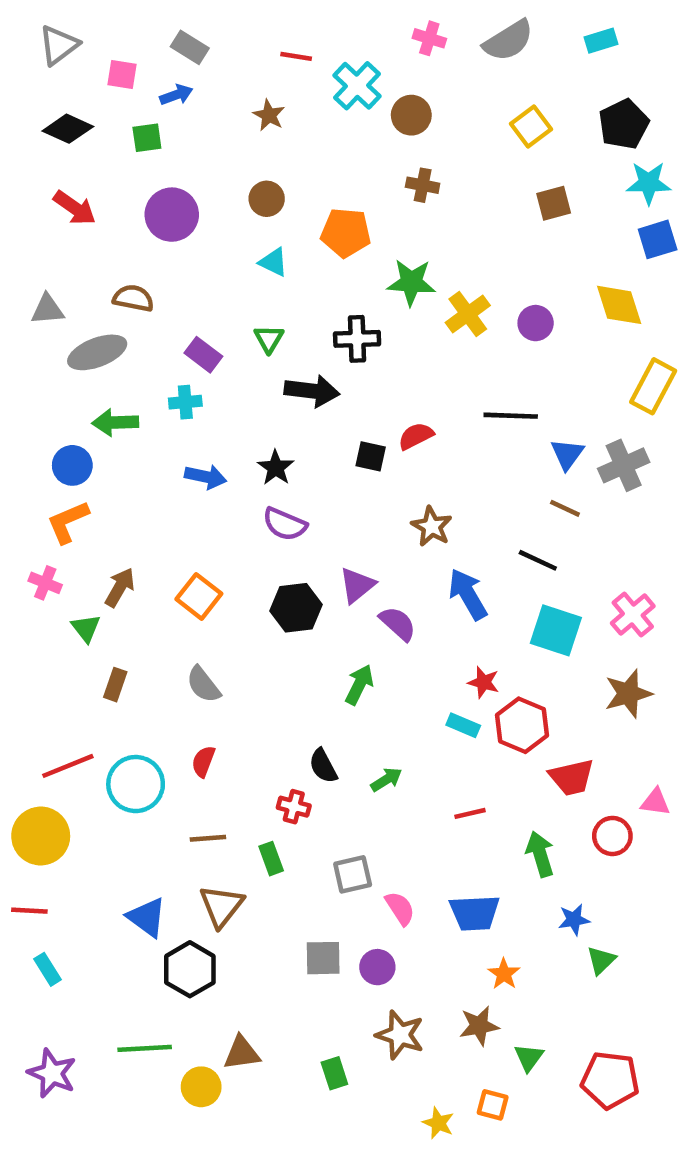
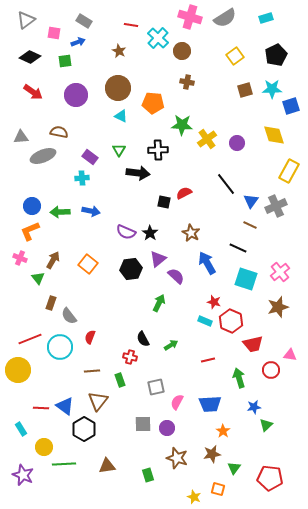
pink cross: (429, 38) -> (190, 17), size x1.6
cyan star: (649, 183) -> (272, 89), moved
brown circle: (267, 199) -> (118, 88), size x1.6
black line: (511, 416) -> (226, 184), turned 50
green arrow: (115, 422) -> (60, 212), moved
black star: (276, 468) -> (150, 233), moved
gray semicircle: (203, 685) -> (69, 316), moved
pink semicircle: (400, 908) -> (177, 402), turned -119
red line: (29, 911) -> (41, 408), moved
yellow circle: (201, 1087) -> (44, 447), moved

